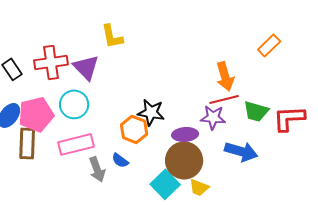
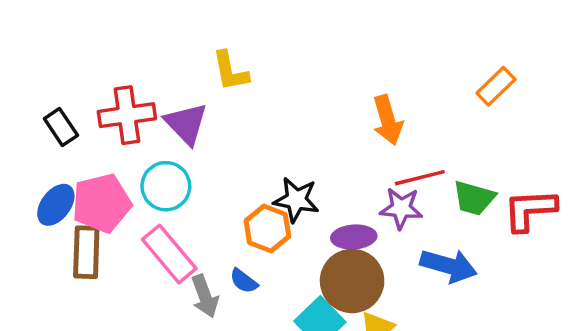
orange arrow: (225, 76) -> (388, 120), moved
pink rectangle: (76, 144) -> (169, 254), turned 64

